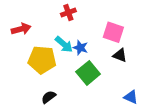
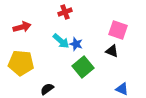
pink square: (113, 32) -> (118, 30), moved
yellow pentagon: (42, 60) -> (21, 63), moved

